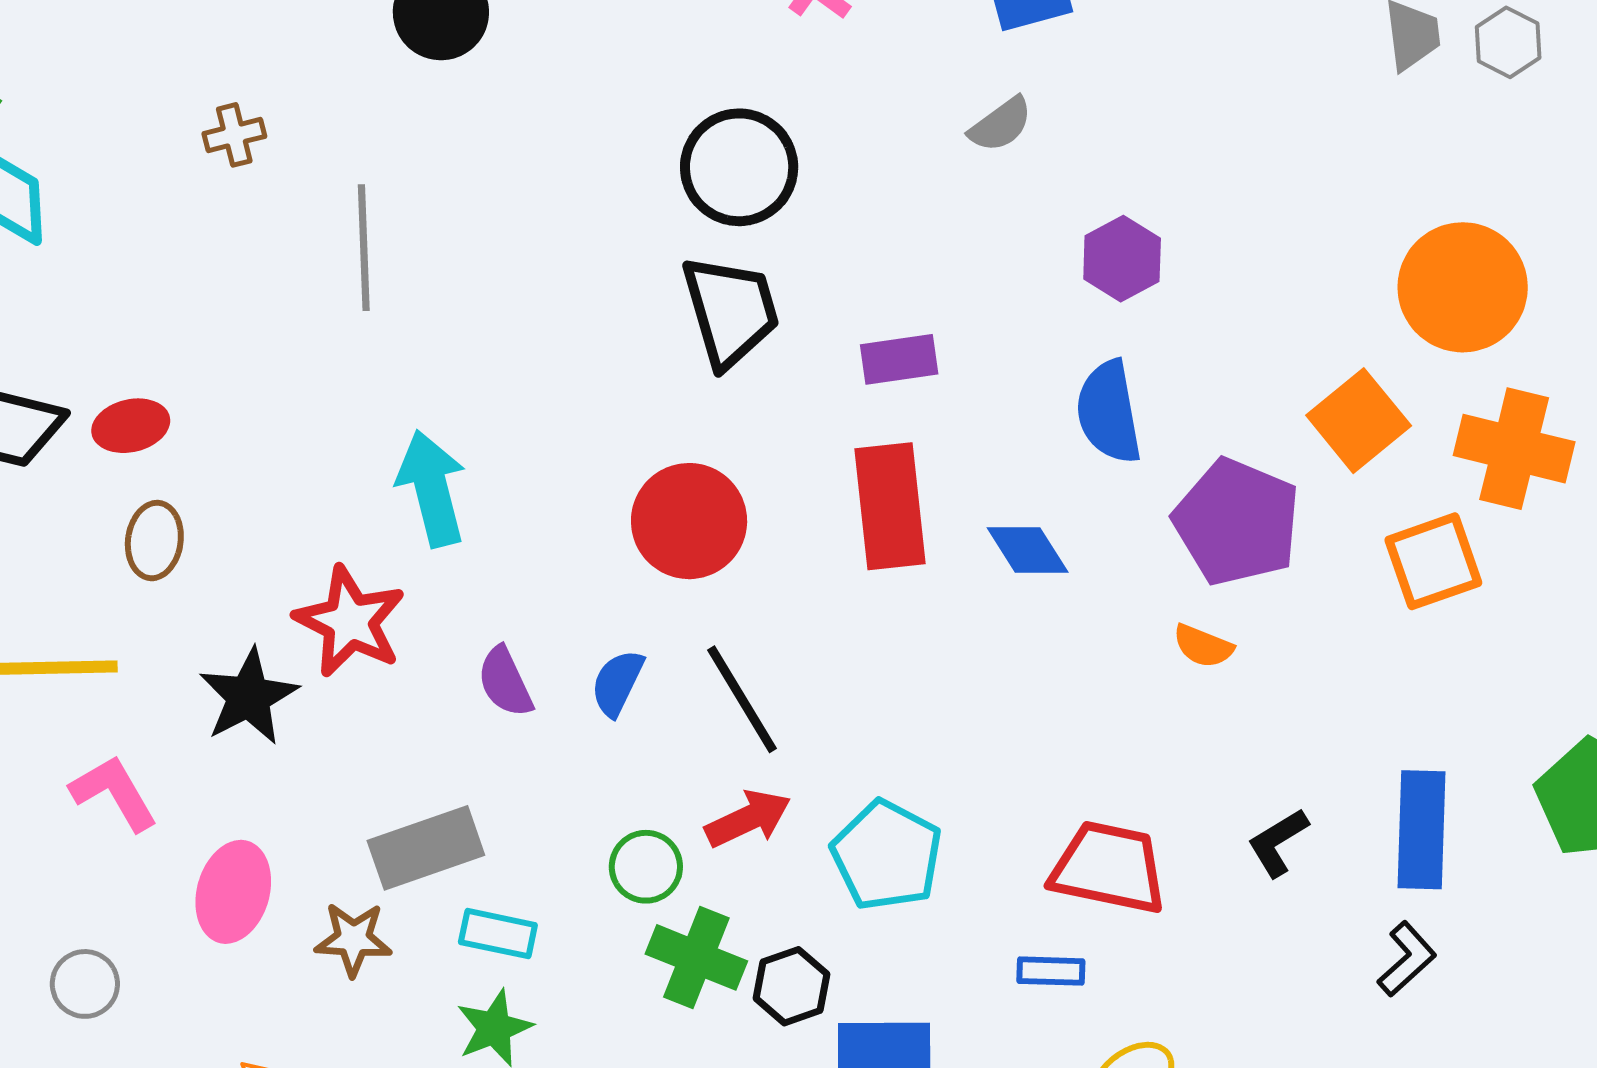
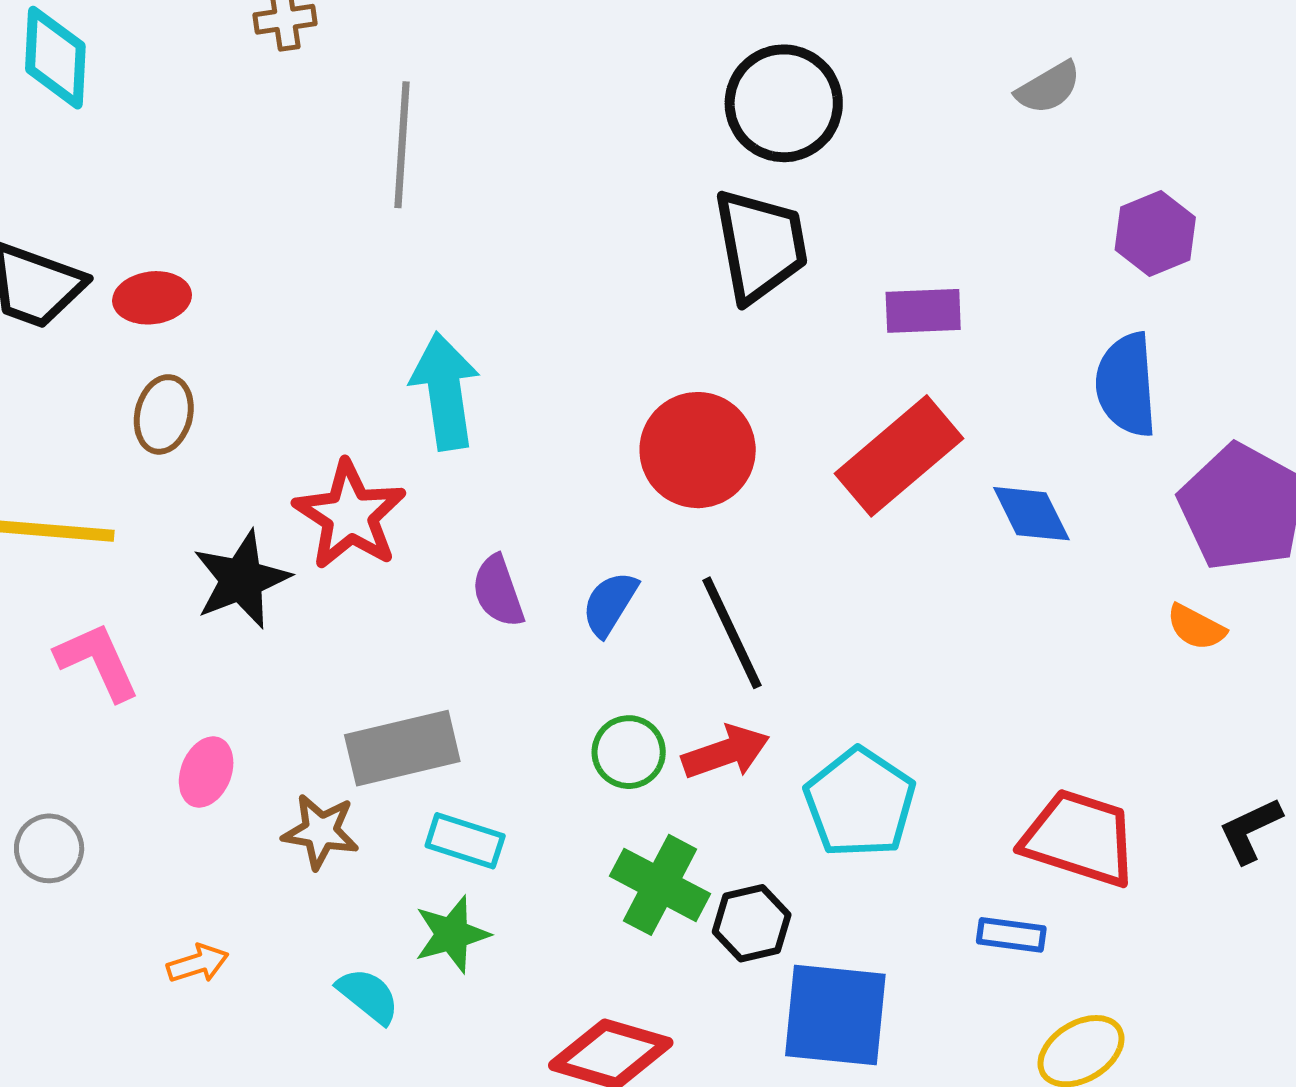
red rectangle: (890, 506) -> (899, 456), turned 50
green circle: (646, 867) -> (629, 752), moved
pink ellipse: (233, 892) -> (206, 772), size x0.7

